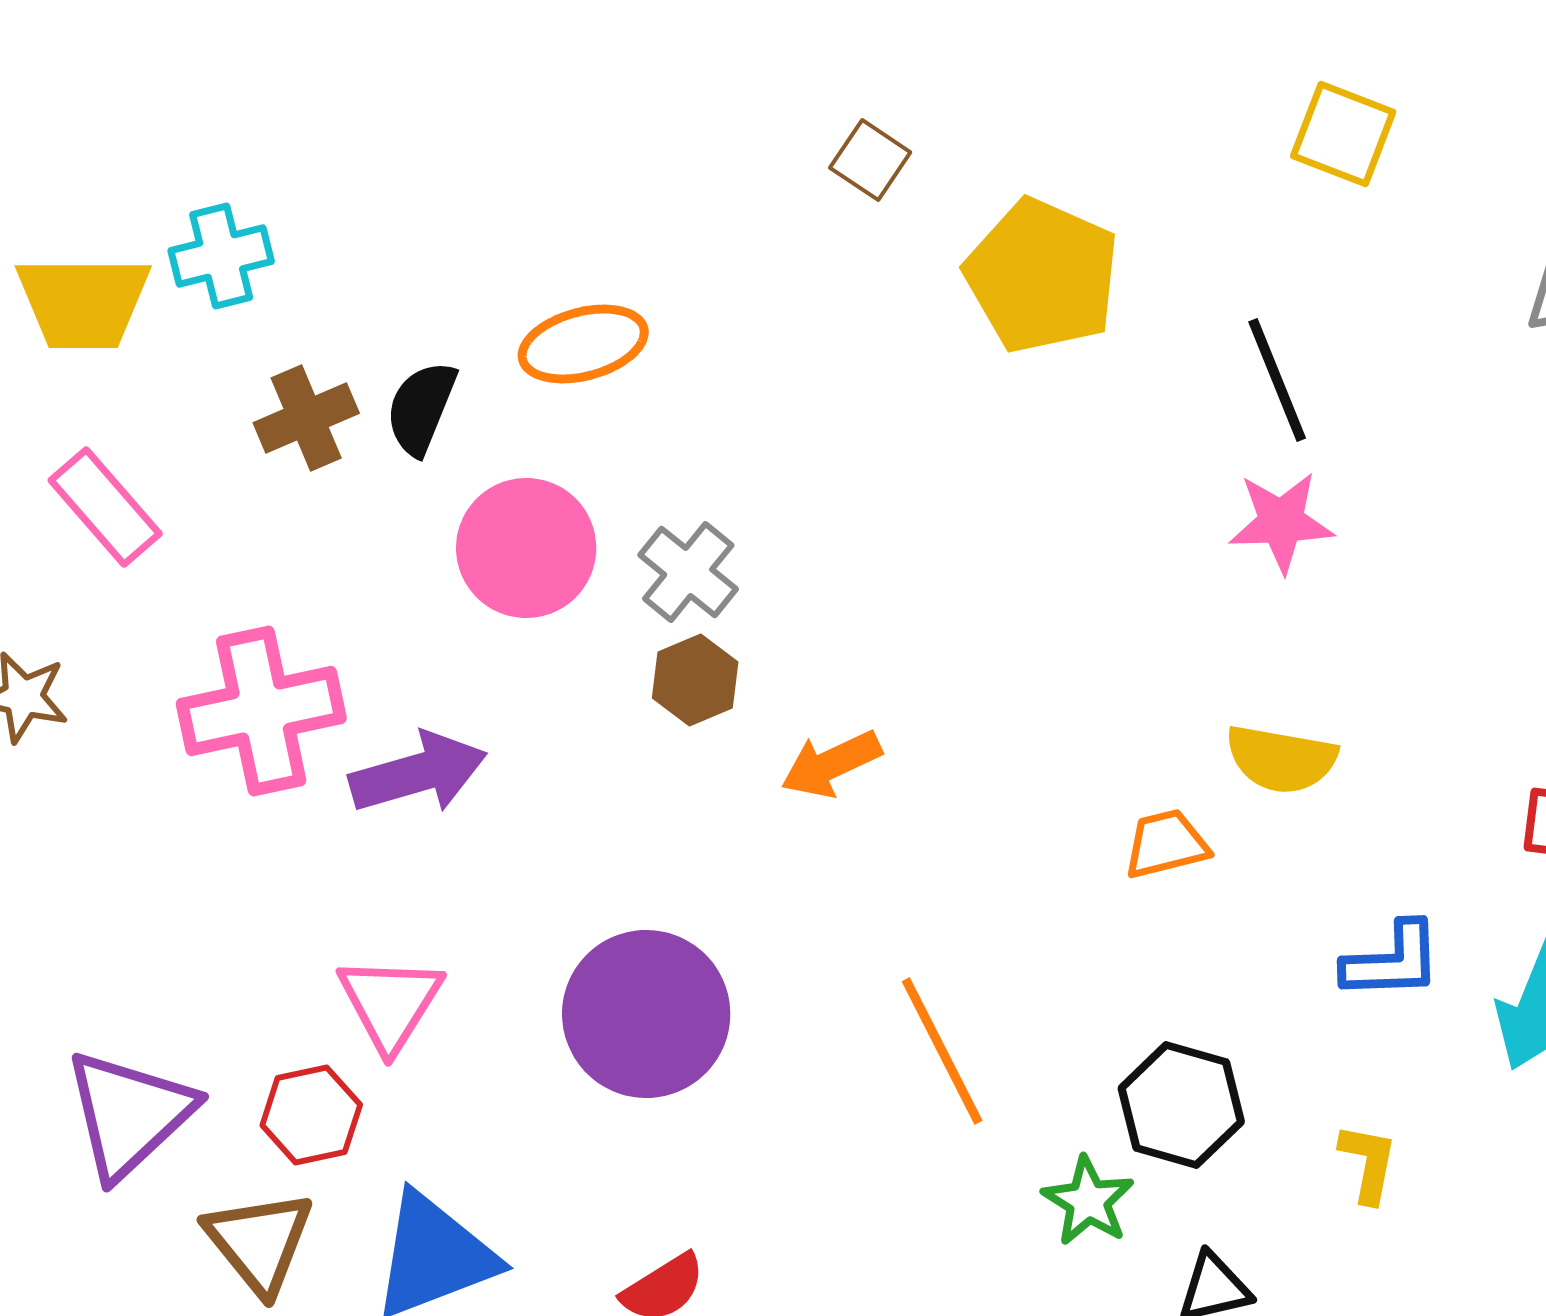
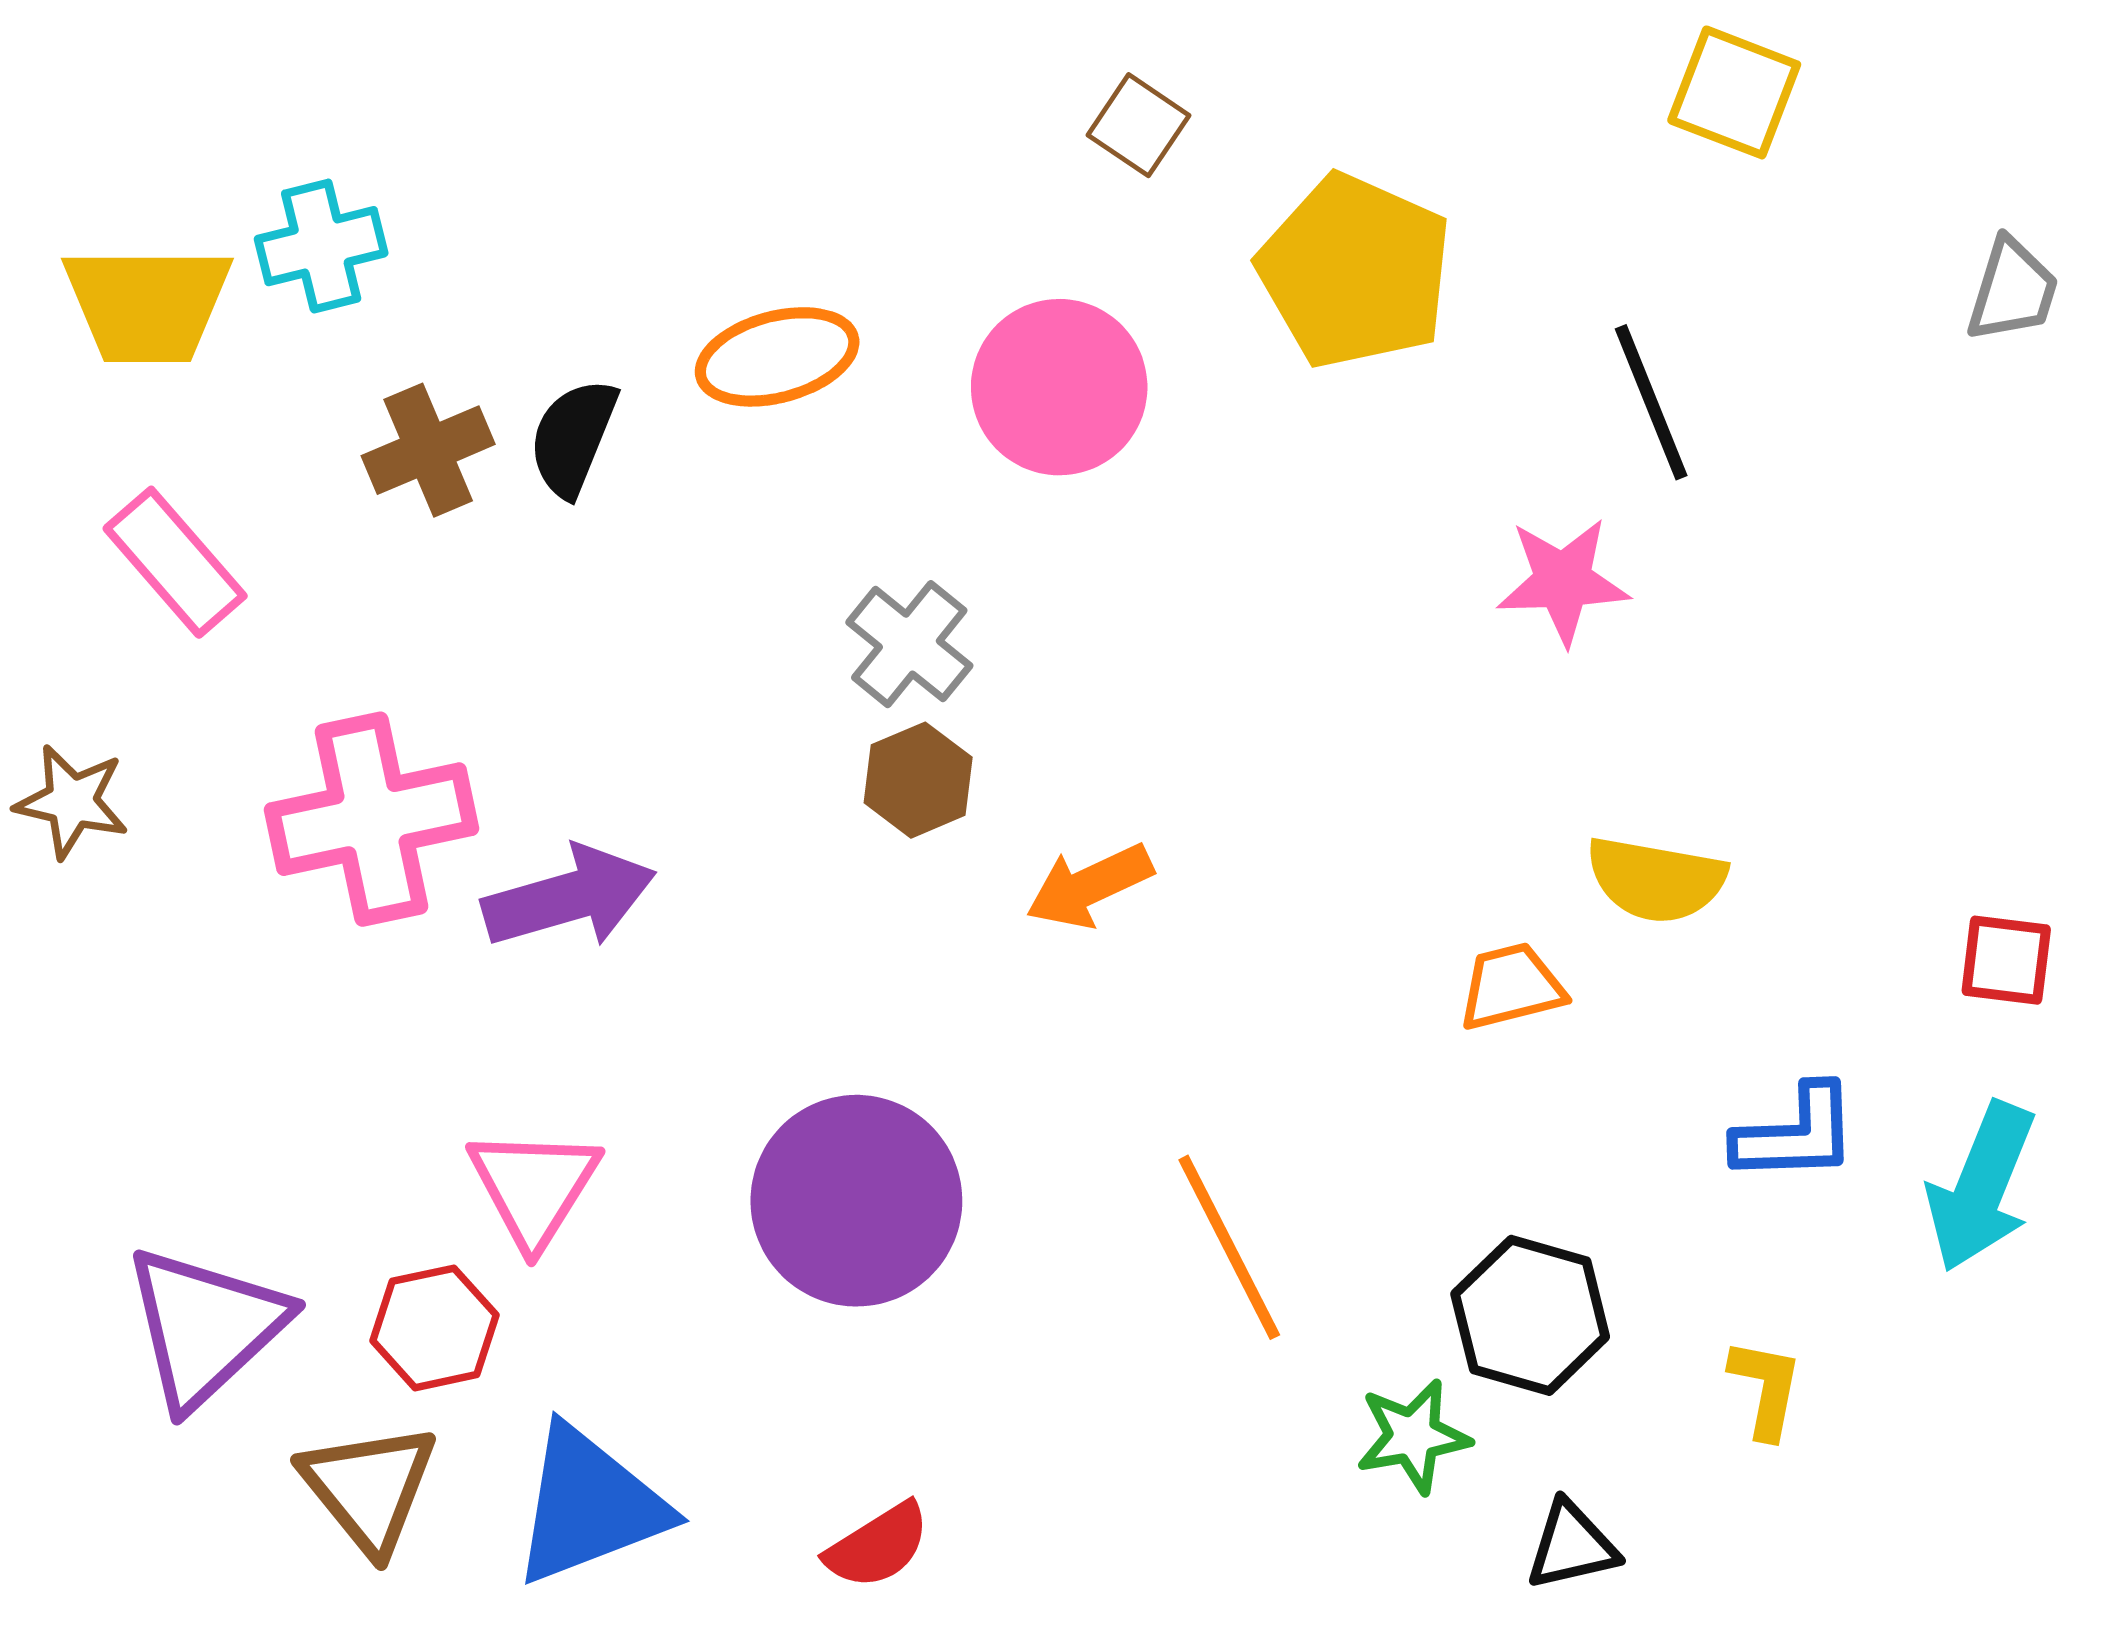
pink star: (1281, 522) -> (1563, 581), moved
pink circle: (526, 548) -> (1059, 387), moved
green star: (1088, 1201) -> (1413, 1436), turned 30

